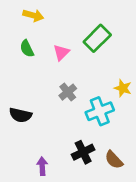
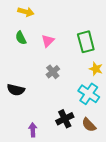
green rectangle: (97, 38) -> (86, 42), moved, turned -60
cyan cross: (100, 111) -> (89, 94), moved, turned -35

